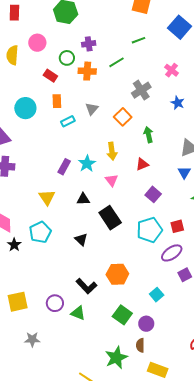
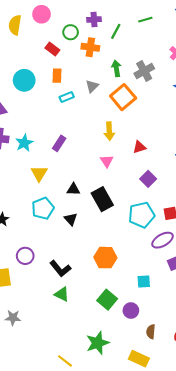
green line: (117, 62) -> (116, 31), moved, turned -35
orange square: (123, 117) -> (123, 97), size x1.4
green arrow: (148, 135) -> (116, 68), moved
cyan star: (87, 164) -> (24, 143), moved
black triangle: (83, 199) -> (73, 189), moved
cyan pentagon: (40, 232) -> (43, 208), moved
black L-shape: (86, 286) -> (60, 269), moved
cyan square: (157, 295) -> (144, 282), turned 32
purple circle: (55, 303) -> (25, 256), moved
brown semicircle: (140, 345) -> (151, 332), moved

